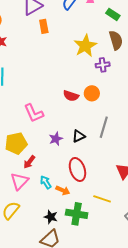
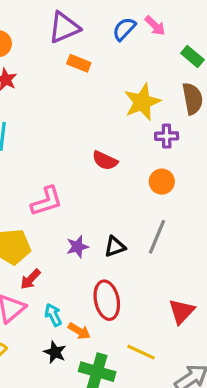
orange rectangle: (44, 26) -> (79, 63), turned -64
orange circle: (92, 93) -> (162, 182), moved
red semicircle: (71, 96) -> (105, 161), moved
pink L-shape: (34, 113) -> (47, 201), turned -90
black star: (51, 217) -> (55, 352), moved

